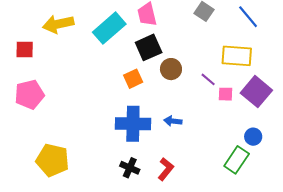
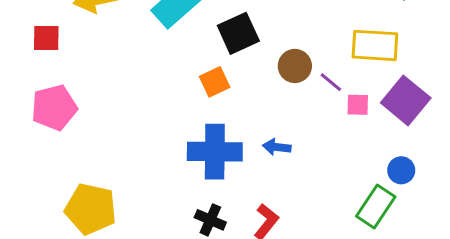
brown circle: (171, 69) -> (295, 66), moved

